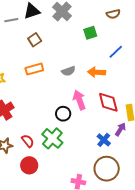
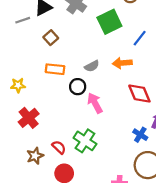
green square: (90, 33) -> (109, 22), size x1.6
orange rectangle: (34, 69) -> (55, 69), turned 30
pink arrow: (79, 100) -> (95, 103), moved
black circle: (63, 114) -> (78, 87), moved

